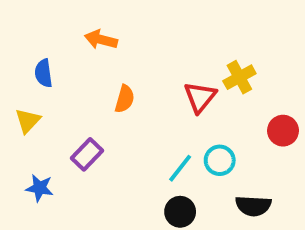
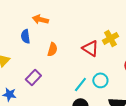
blue semicircle: (44, 73) -> (25, 36), moved
red triangle: (200, 97) -> (90, 48), turned -36

